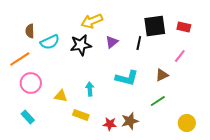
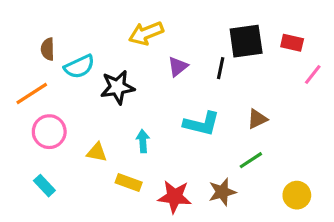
black star: (81, 45) -> (117, 87), moved
pink line: (180, 56) -> (313, 74), moved
brown star: (130, 121) -> (222, 192), moved
red star: (110, 124) -> (175, 197), size x1.5

